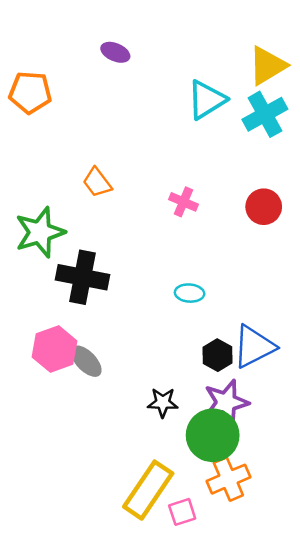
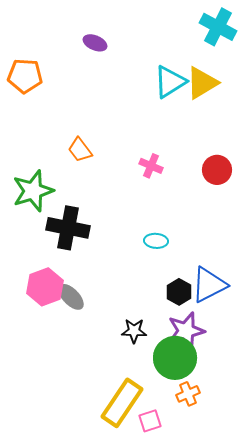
yellow triangle: (267, 66) -> (202, 83), moved
cyan cross: (265, 114) -> (218, 27), moved, turned -33
orange cross: (228, 479) -> (188, 394), size x0.7

